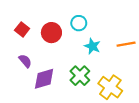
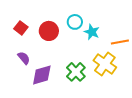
cyan star: (92, 46) -> (92, 32), moved
yellow cross: (110, 87) -> (105, 64), moved

